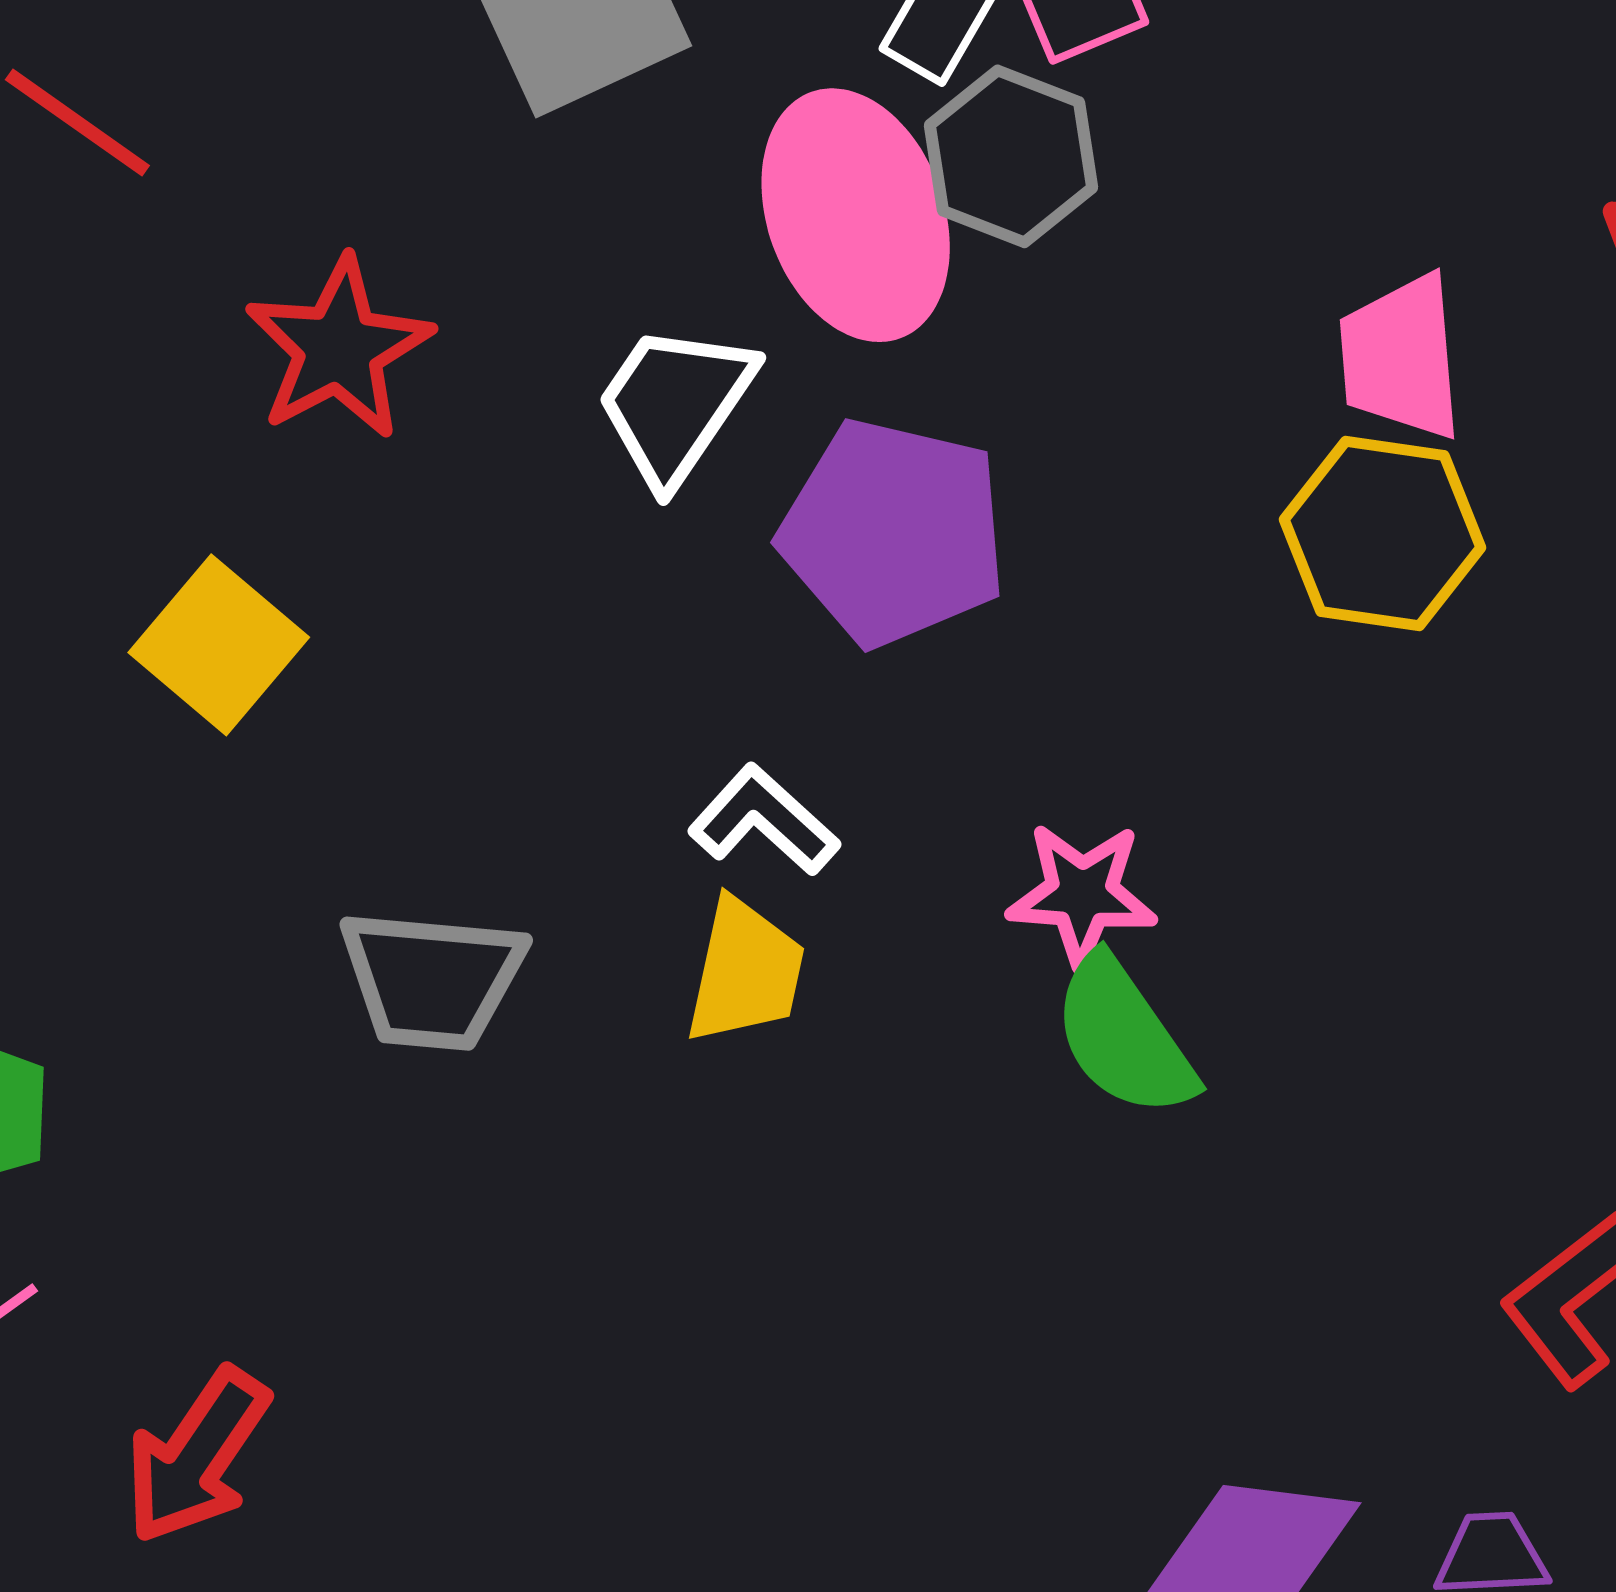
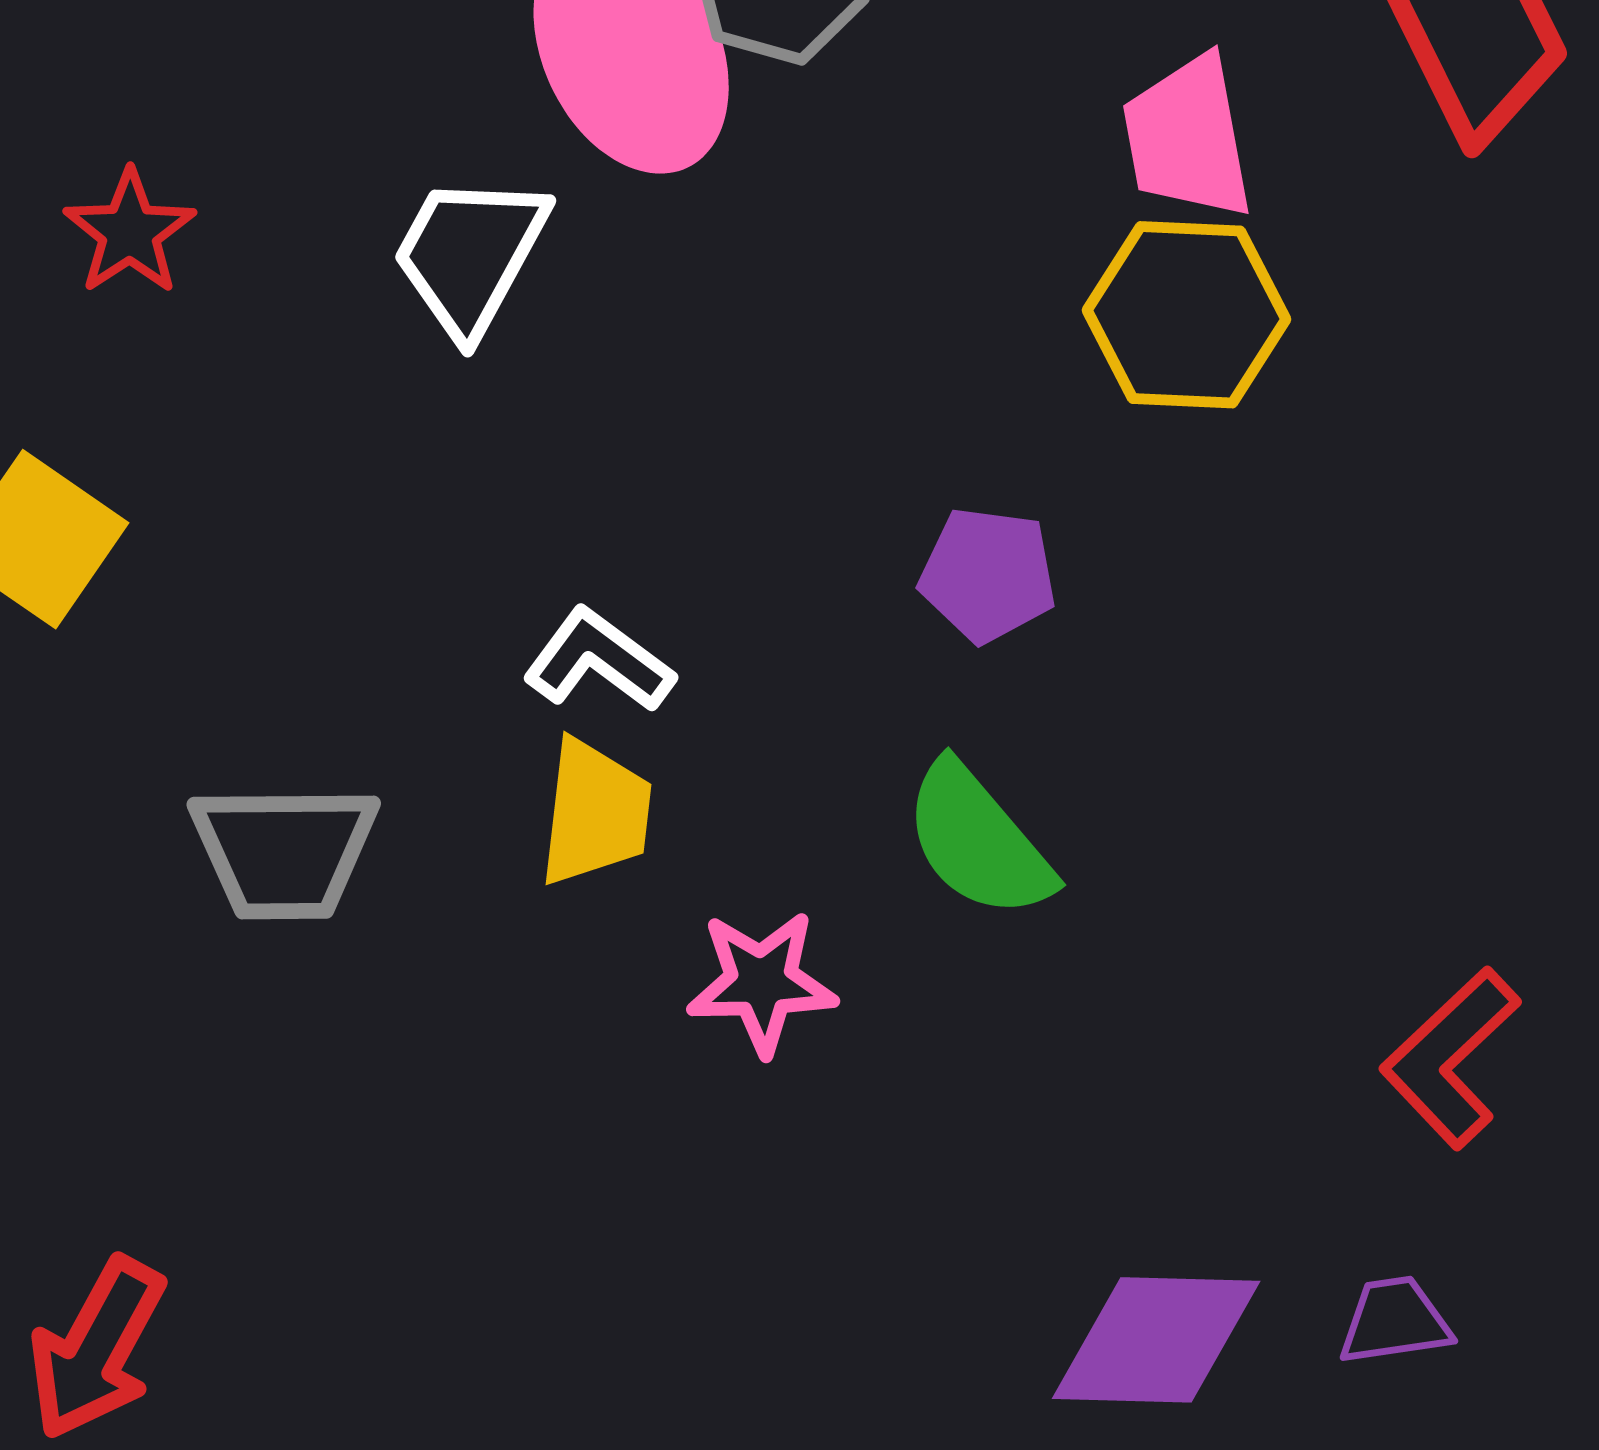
red star: (339, 348) -> (130, 232), size x0.7
purple pentagon: (893, 532) -> (988, 575), moved, size x0.6
pink star: (1082, 894) -> (762, 982), moved

